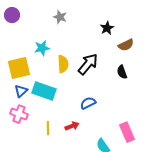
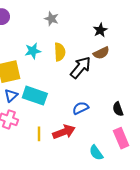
brown semicircle: (126, 45) -> (101, 53), moved
yellow semicircle: (63, 64) -> (60, 52), moved
black semicircle: (122, 72) -> (118, 109), moved
red arrow: (72, 126) -> (64, 132), size x1.5

